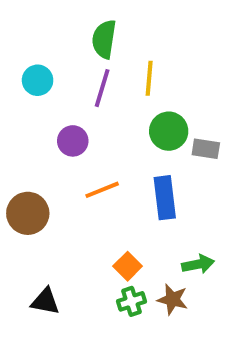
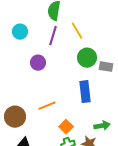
yellow line: (149, 78) -> (77, 31), turned -36
orange line: (102, 190) -> (47, 106), moved
brown circle: (28, 213) -> (15, 117), moved

